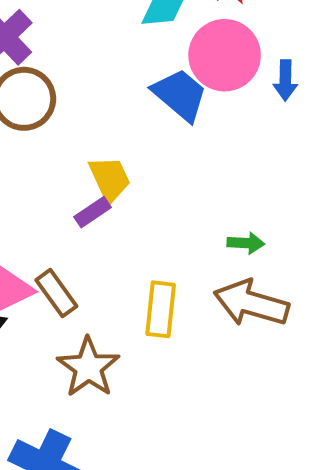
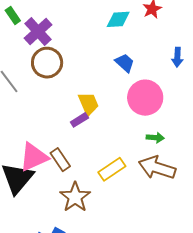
pink circle: (225, 55) -> (145, 98), moved
blue trapezoid: (180, 95) -> (125, 63), size x0.7
yellow rectangle: (161, 309) -> (112, 169), turned 48

